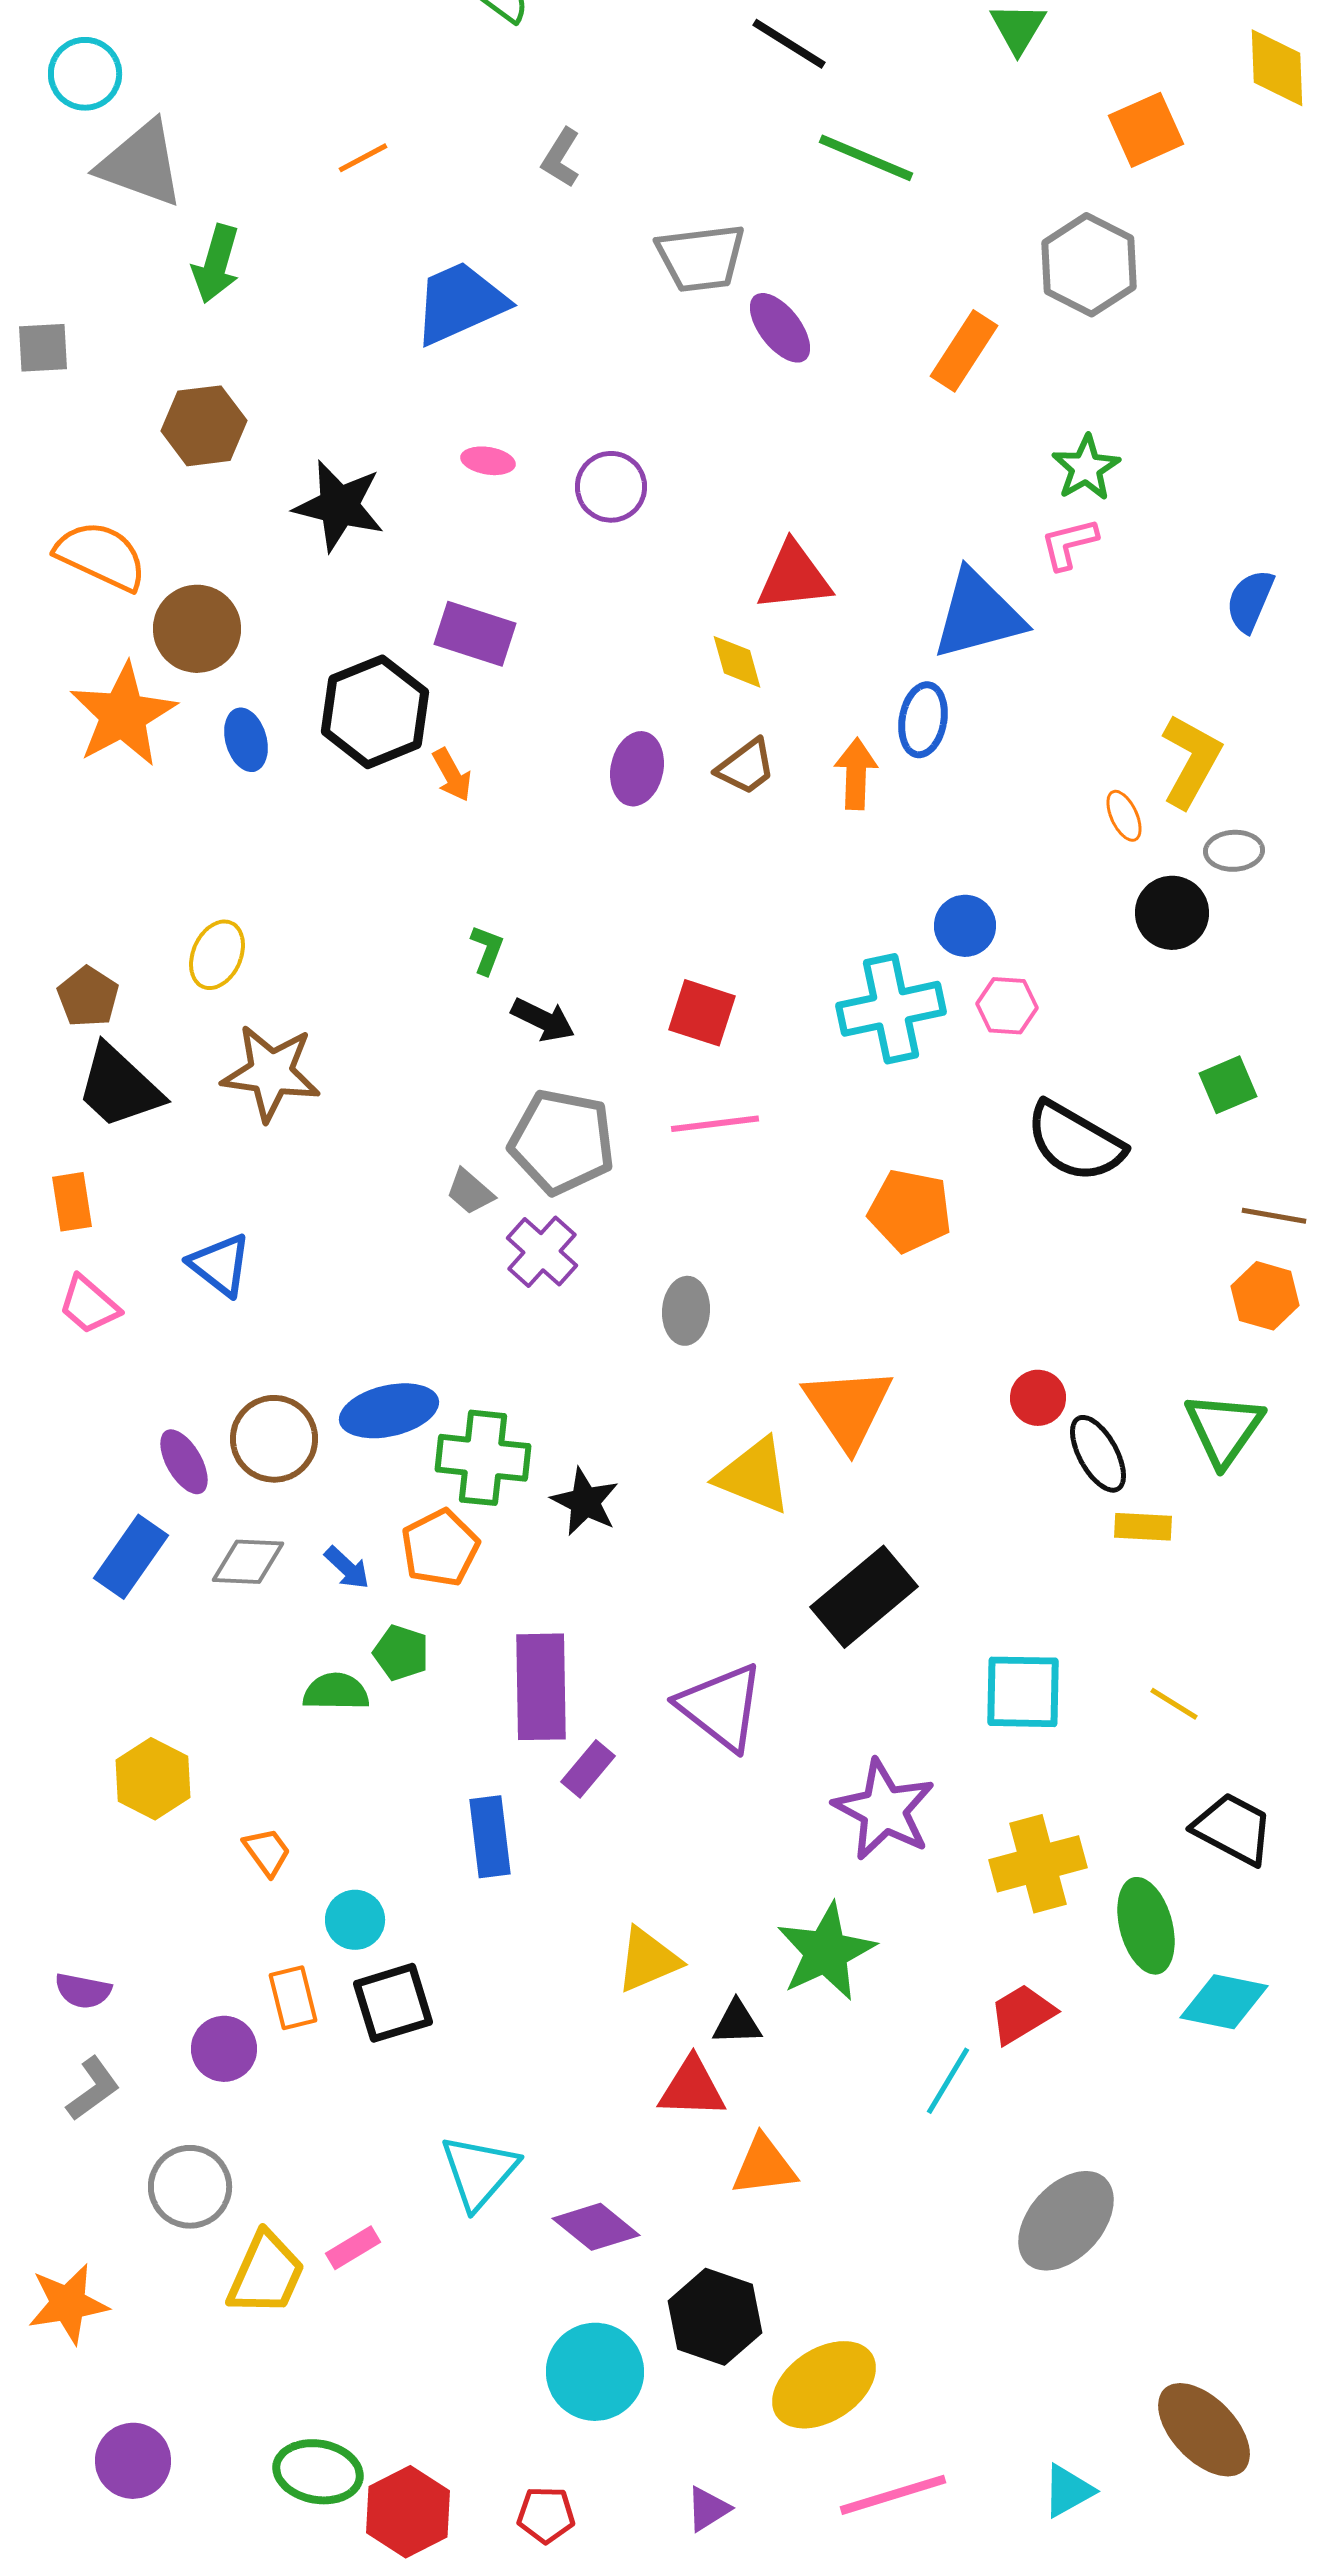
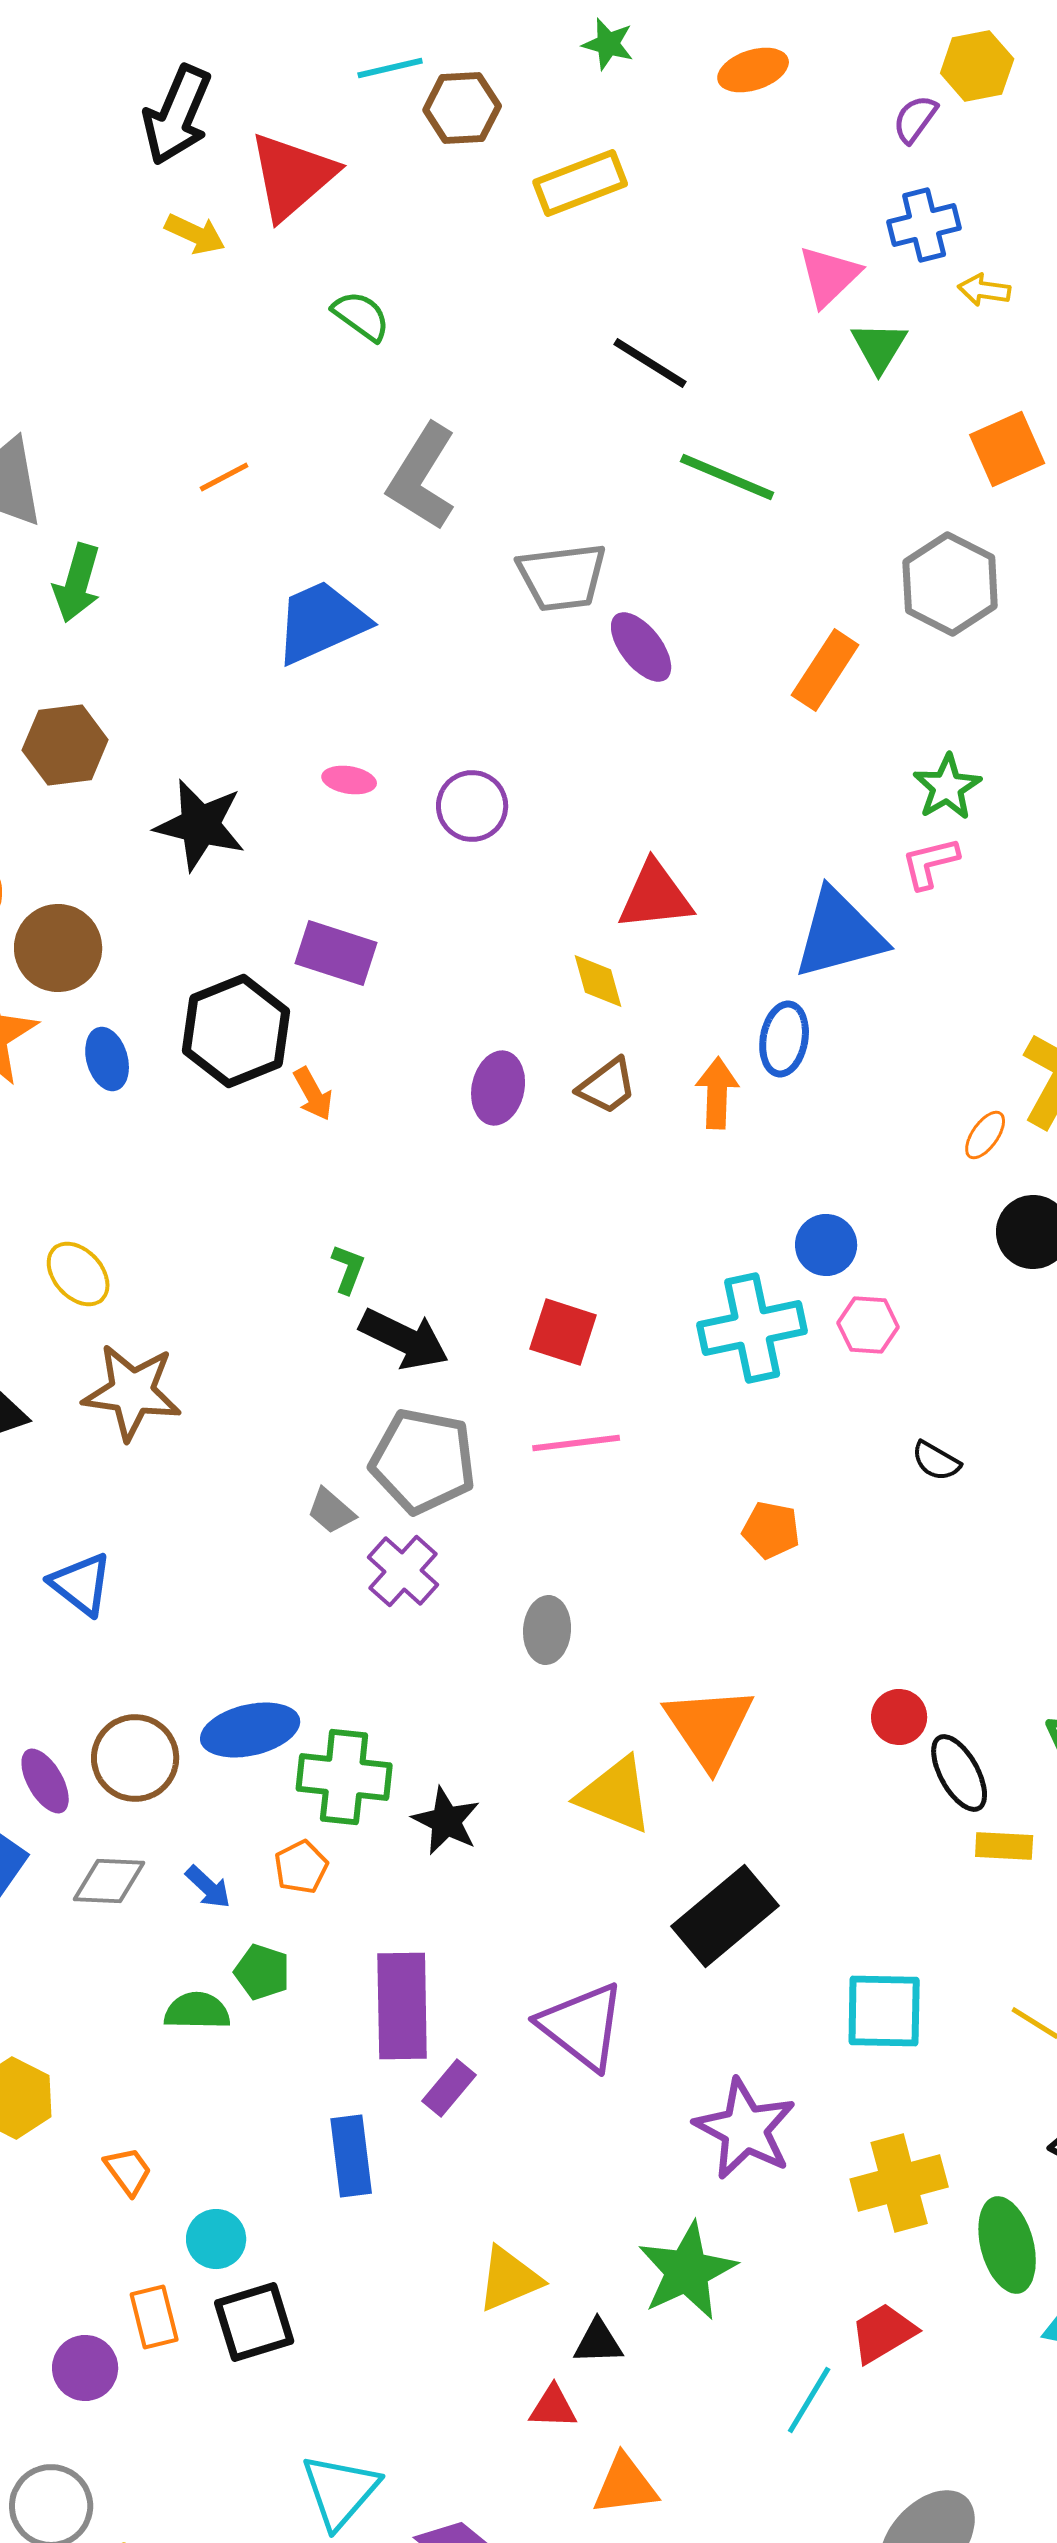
gray L-shape: (561, 158) -> (422, 477), size x1.8
orange ellipse: (1124, 816) -> (985, 1135), turned 60
yellow ellipse: (217, 955) -> (78, 1274), turned -66
black arrow: (543, 1020) -> (404, 1339), size x1.4
black semicircle: (1075, 1142) -> (936, 1461), size x0.5
orange pentagon: (910, 1211) -> (771, 1530), size x0.7
orange pentagon: (440, 1548) -> (301, 1867), size x0.7
red triangle: (692, 2088) -> (553, 2407), size x0.7

